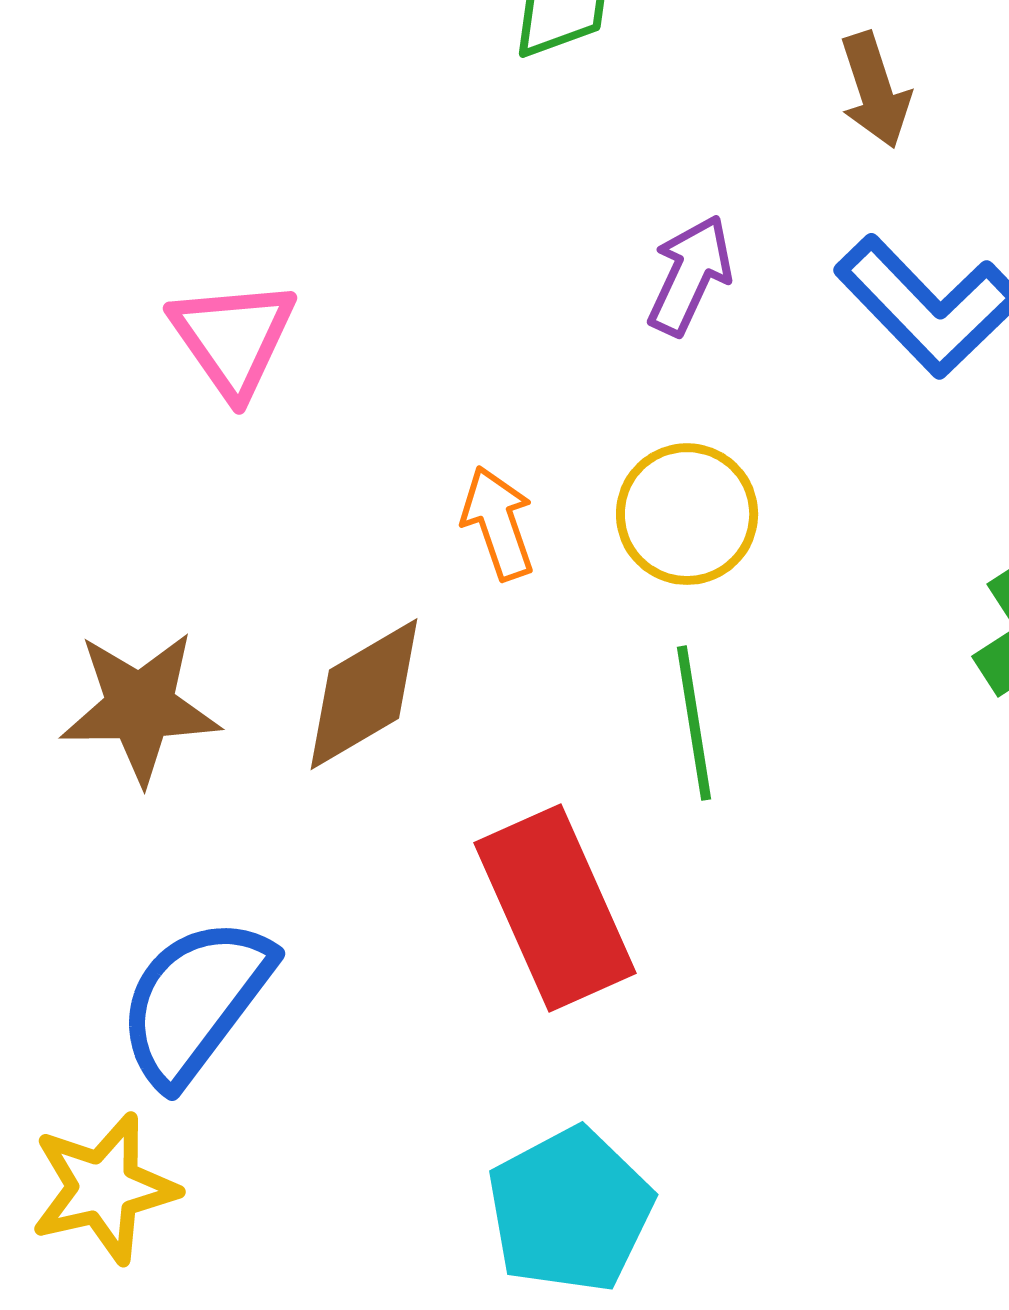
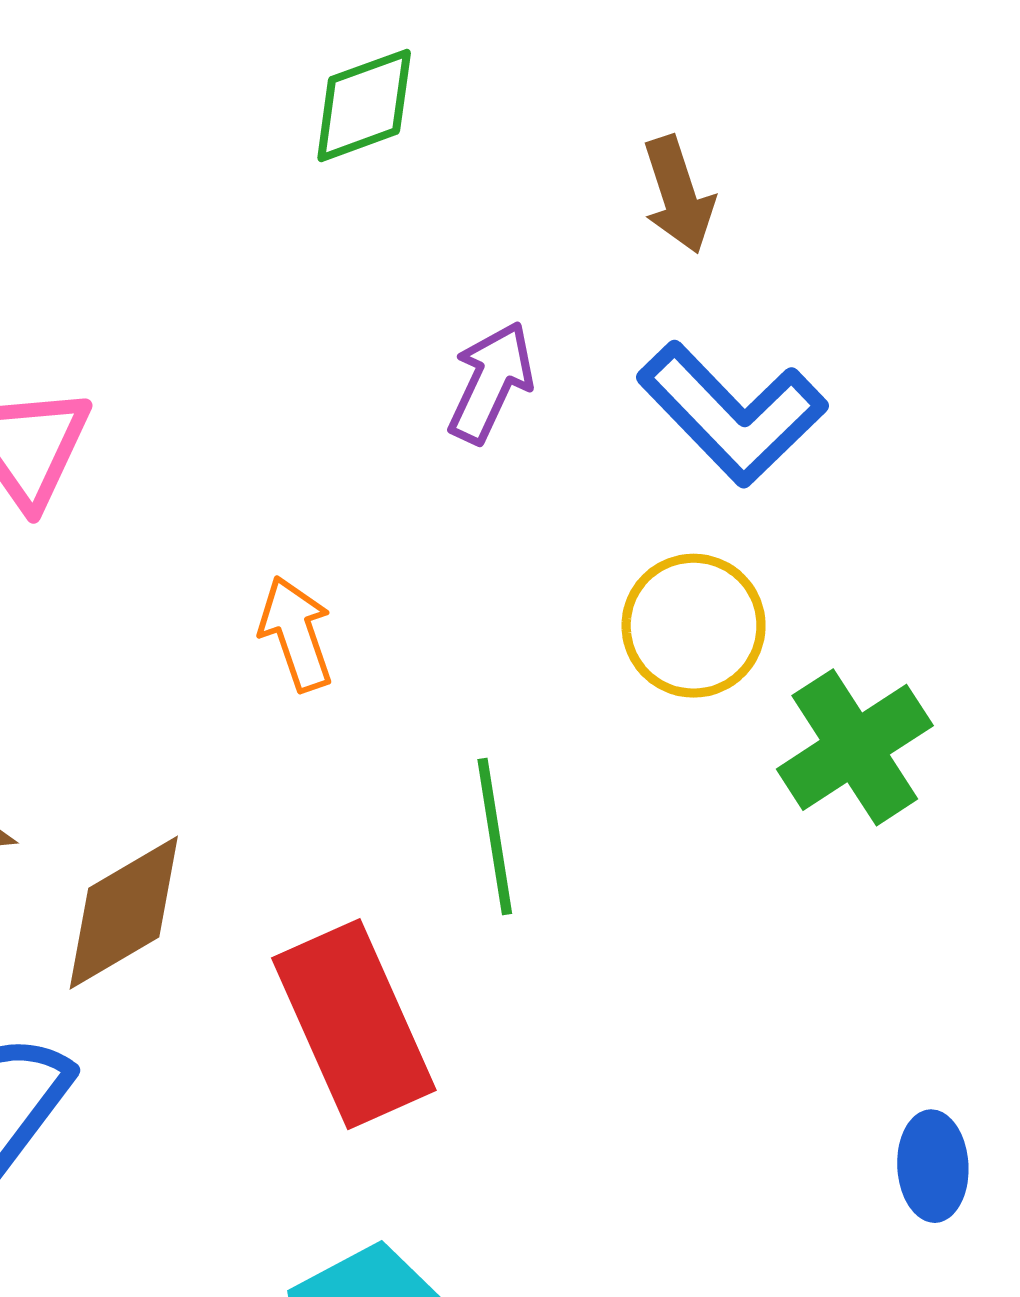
yellow circle: (687, 514) -> (694, 626), moved
brown diamond: (364, 694) -> (124, 913), moved

